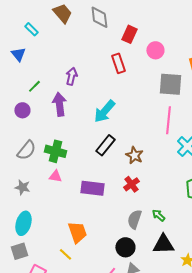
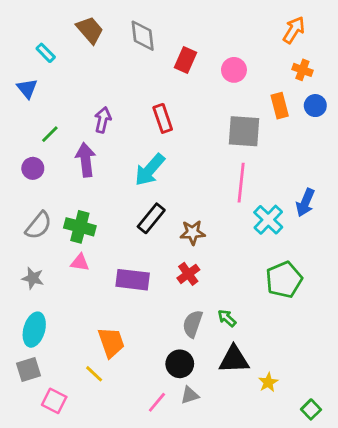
pink circle: (155, 50) -> (234, 70), moved
red rectangle: (118, 63) -> (163, 118), moved
brown star: (134, 155) -> (193, 233), turned -30

